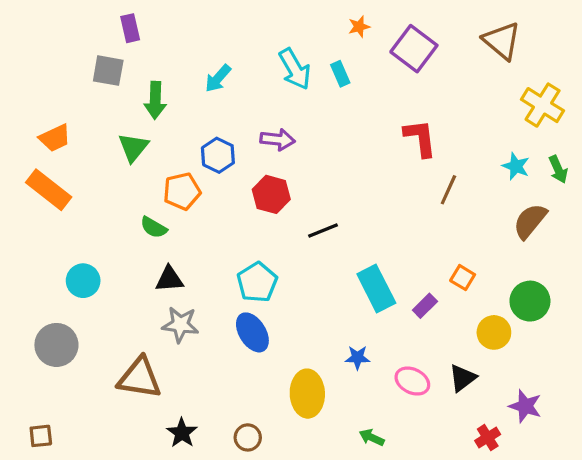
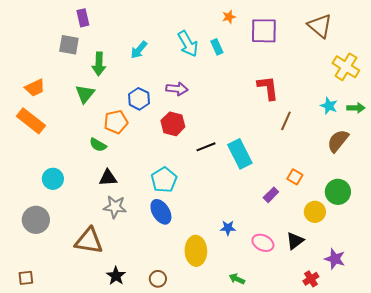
purple square: (414, 49) -> (264, 31), turned -36
green arrow: (558, 169) -> (356, 108), turned -66
cyan rectangle: (376, 289) -> (240, 154), moved

